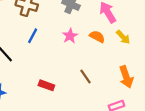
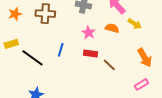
blue line: (33, 36) -> (61, 50), moved
red rectangle: (46, 85) -> (91, 53), moved

